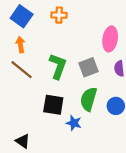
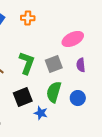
pink ellipse: (110, 39) -> (73, 39), turned 55
black square: (53, 105) -> (23, 97), turned -30

